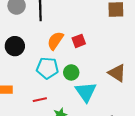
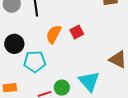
cyan pentagon: (47, 68) -> (35, 62), moved
green circle: (71, 72) -> (62, 88), moved

